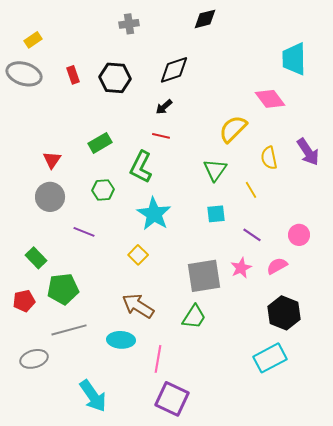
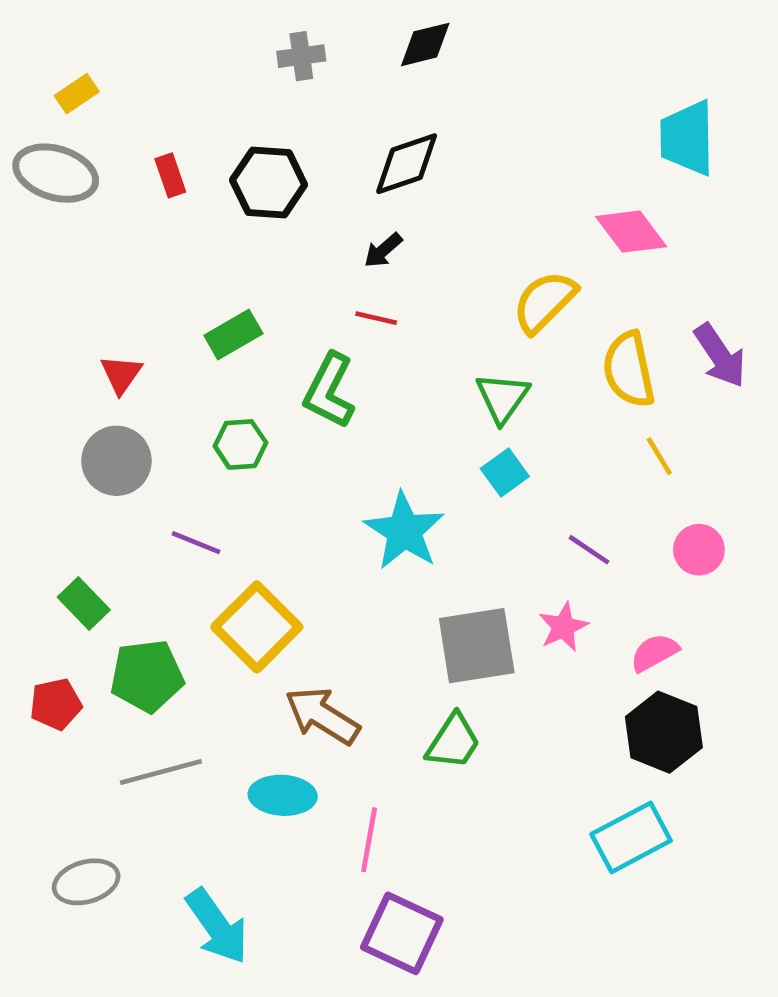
black diamond: (205, 19) -> (425, 44), moved
yellow semicircle: (269, 158) -> (629, 370), size x1.4
yellow line: (251, 190) -> (659, 456), moved
cyan star: (154, 214) -> (404, 531), moved
cyan square: (216, 214) -> (505, 473), moved, turned -30
yellow square: (138, 255) -> (257, 627), moved, size x1.8
pink semicircle: (277, 266) -> (654, 653), moved
gray ellipse: (34, 359) -> (86, 882), moved

